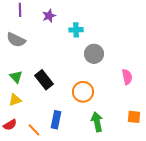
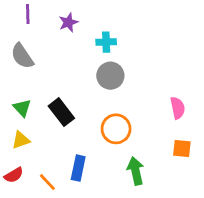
gray semicircle: (16, 40) -> (22, 56), turned 30
gray circle: (94, 54) -> (110, 76), moved
orange square: (134, 117) -> (182, 148), moved

